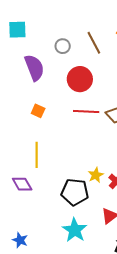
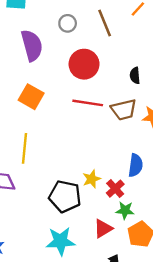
orange square: (38, 111) -> (31, 97), size x1.5
cyan star: (75, 230) -> (61, 241), turned 30

